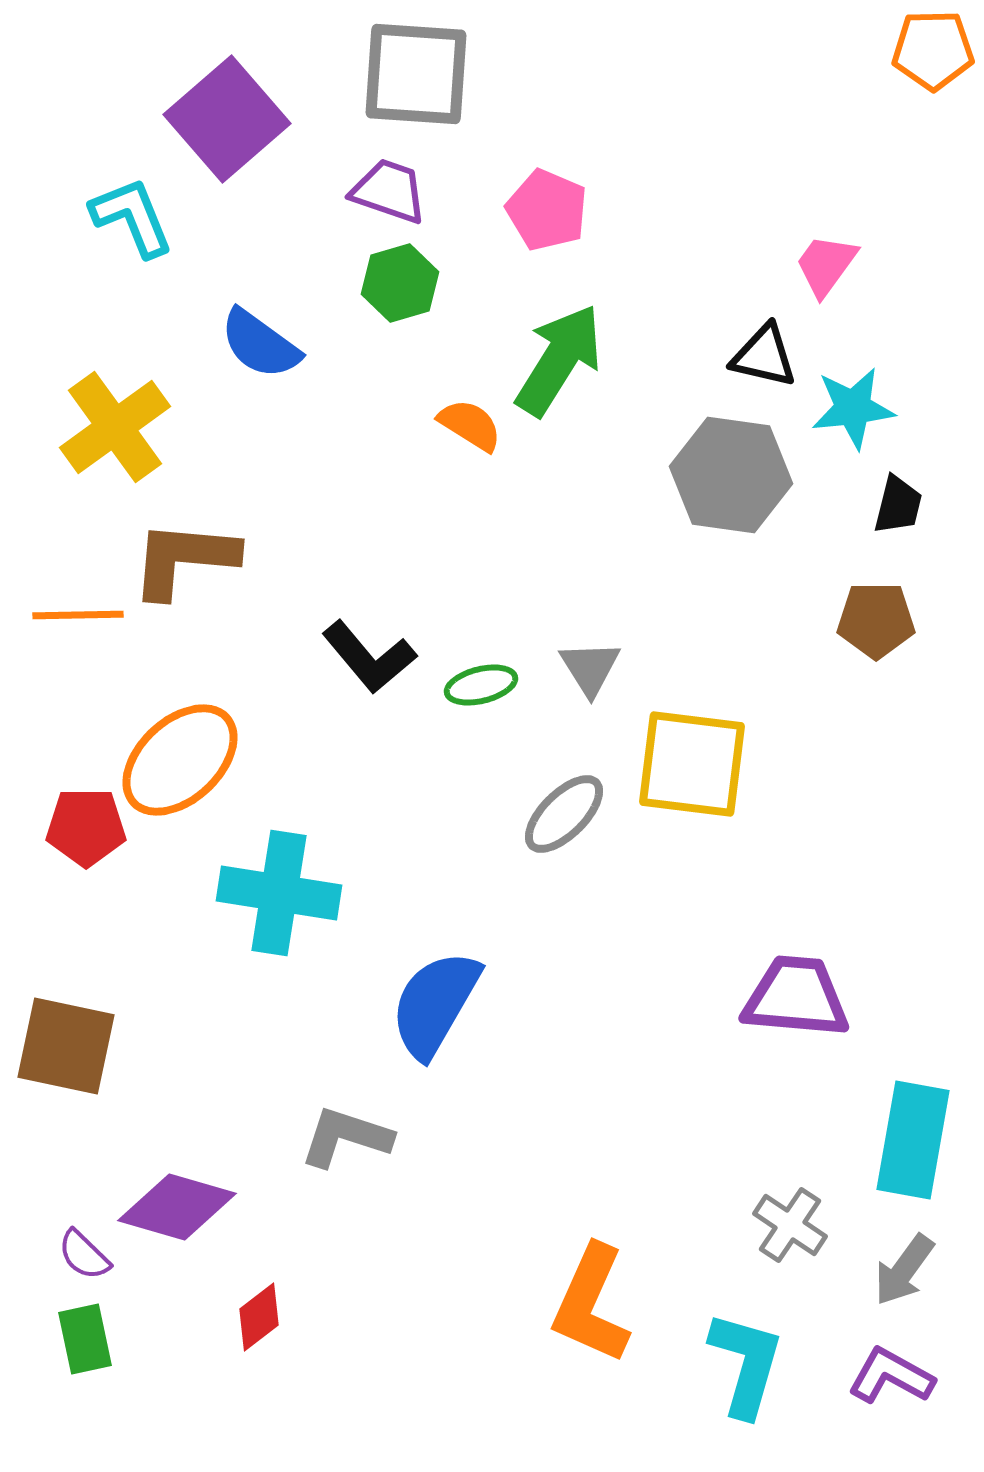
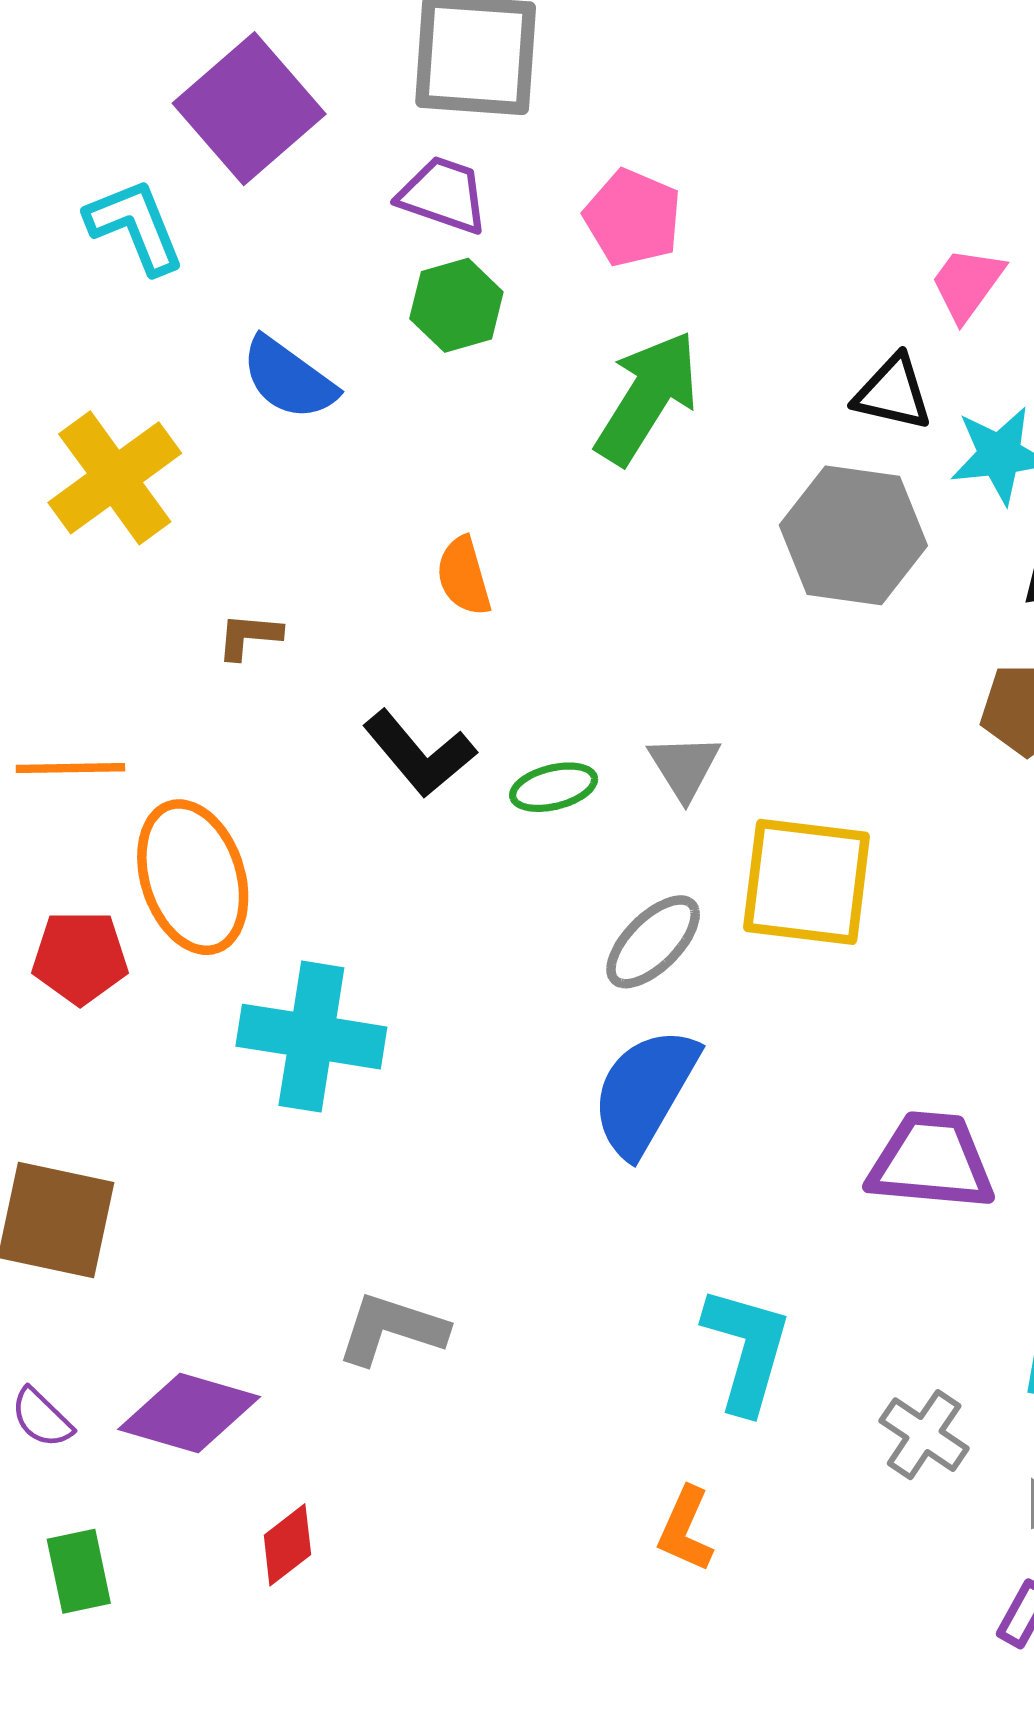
orange semicircle: (470, 425) -> (464, 576), moved, turned -138
brown L-shape: (184, 559) -> (249, 636), moved, size x0.5
orange line: (78, 615) -> (70, 768), moved
orange ellipse: (180, 760) -> (193, 877), turned -65
blue semicircle: (435, 1004) -> (645, 1092), moved
purple semicircle: (84, 1255) -> (42, 1418), moved
orange L-shape: (591, 1304) -> (685, 1529), size x0.6
cyan L-shape: (746, 1364) -> (747, 1349), moved

